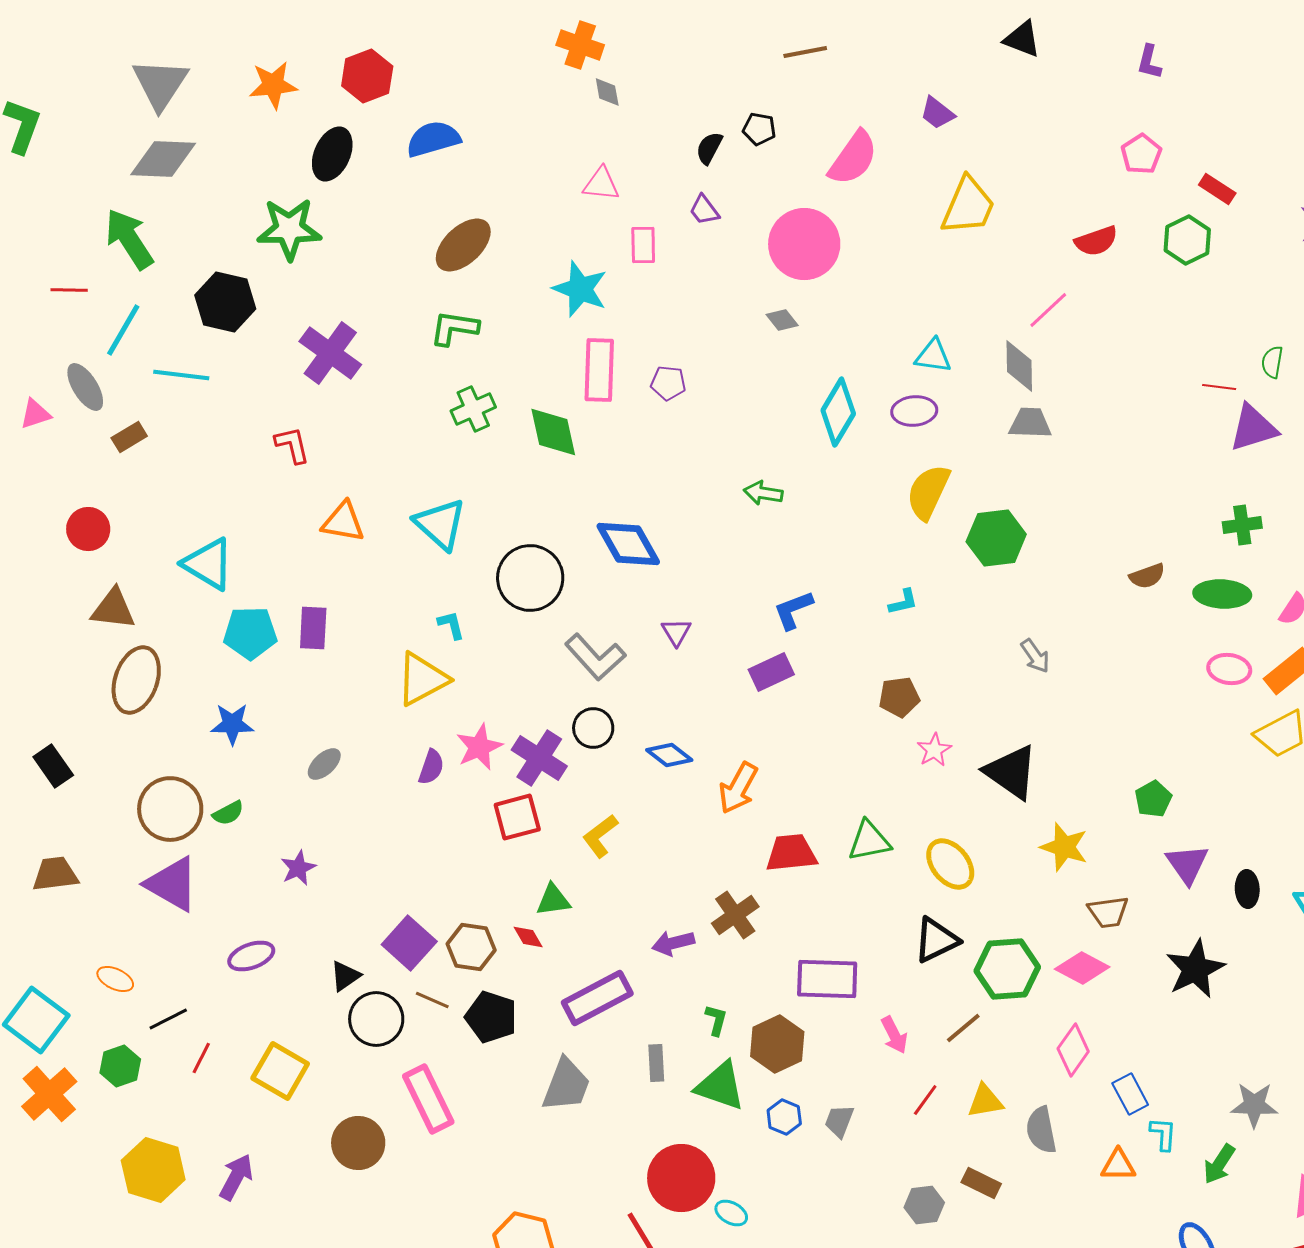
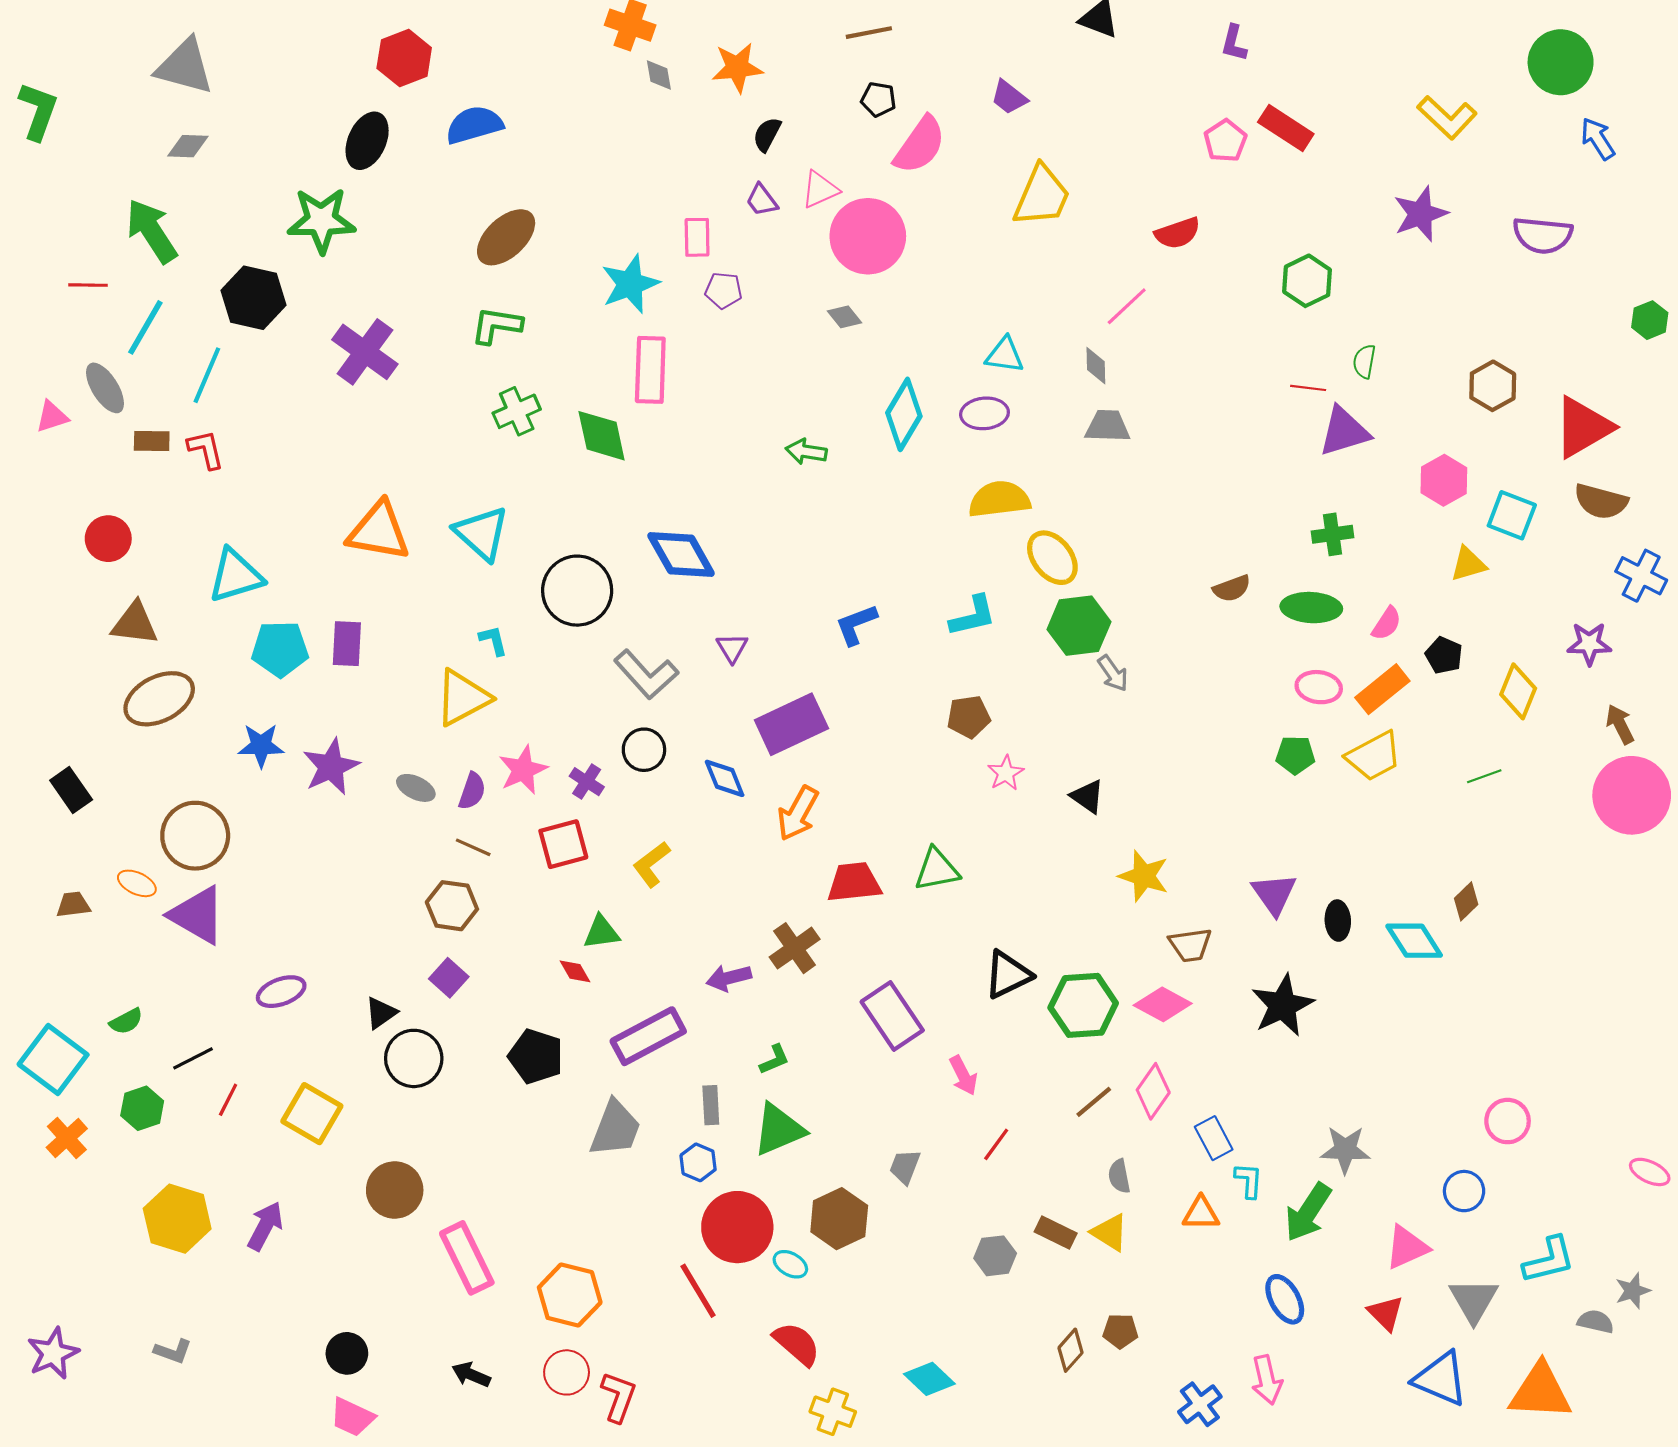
gray triangle: (160, 84) -> (185, 66), turned -48
orange star: (273, 85) -> (737, 68), moved
black pentagon: (759, 129) -> (878, 99), moved
gray diamond: (163, 159) -> (188, 146), size x0.6
pink triangle: (601, 184) -> (820, 190), moved, turned -30
red rectangle: (1217, 189) -> (1286, 128), moved, size x1.4
green hexagon: (1187, 240) -> (1307, 281), moved
cyan star: (580, 289) -> (630, 284), turned 30
gray diamond: (1019, 366) -> (1096, 366), size x0.7
cyan line: (181, 375) -> (207, 375), turned -74
purple pentagon: (668, 383) -> (724, 290), moved
brown rectangle: (129, 437) -> (152, 441), turned 32
red L-shape: (292, 445) -> (206, 449), moved
yellow semicircle: (928, 492) -> (999, 499), turned 58
green arrow: (763, 493) -> (806, 452), moved
orange triangle: (343, 522) -> (379, 531), size x1.4
green hexagon: (996, 538) -> (1079, 626), moved
cyan triangle: (208, 564) -> (236, 576), turned -48
cyan L-shape: (903, 602) -> (973, 616), size x1.5
purple rectangle: (771, 672) -> (791, 724), moved, size x1.5
brown ellipse: (136, 680) -> (159, 699), turned 44
blue diamond: (669, 755) -> (725, 778), turned 30
purple cross: (539, 758) -> (587, 782), size x0.6
gray ellipse: (324, 764) -> (416, 788), moved, turned 69
black triangle: (1011, 772) -> (1087, 796), size x0.6
green pentagon: (1153, 799) -> (1295, 755), moved, turned 30
green semicircle: (228, 813) -> (126, 1021), moved
yellow ellipse: (950, 864) -> (1052, 558), moved
purple star: (298, 868) -> (331, 767), moved, size x1.5
brown trapezoid: (55, 874) -> (73, 905), size x0.7
purple square: (409, 943) -> (449, 978), size x0.7
brown hexagon: (471, 947) -> (452, 906), moved
orange ellipse: (115, 979) -> (137, 883), moved
purple rectangle: (827, 979) -> (892, 1016), turned 54
brown line: (432, 1000) -> (473, 847), moved
green L-shape: (716, 1020) -> (774, 1059), turned 52
brown line: (963, 1028) -> (1094, 1102), moved
brown hexagon: (777, 1044) -> (839, 1219), moved
green triangle: (720, 1086) -> (779, 1130), turned -42
orange cross: (49, 1094) -> (67, 1138), size x0.7
pink rectangle: (428, 1099) -> (467, 1258), moved
yellow triangle: (985, 1101) -> (1110, 1232), moved, turned 42
blue hexagon: (784, 1117) -> (698, 1162), moved
gray semicircle: (1041, 1130) -> (1119, 1176), size x0.7
green arrow: (1219, 1164) -> (1308, 1212), size x1.4

